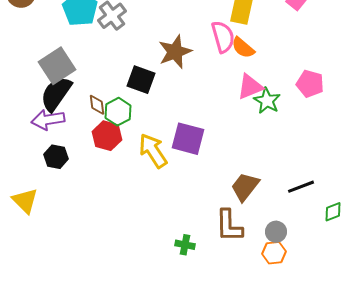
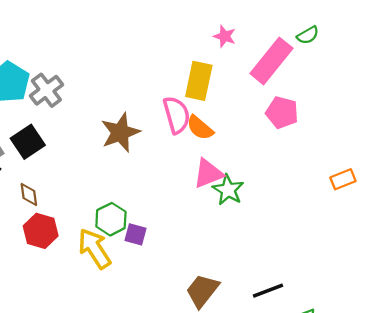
black square: (141, 80) -> (28, 142), moved, turned 36
pink pentagon: (310, 84) -> (282, 113), moved
green hexagon: (118, 112) -> (111, 219), moved
purple square: (188, 139) -> (136, 234), size x0.6

